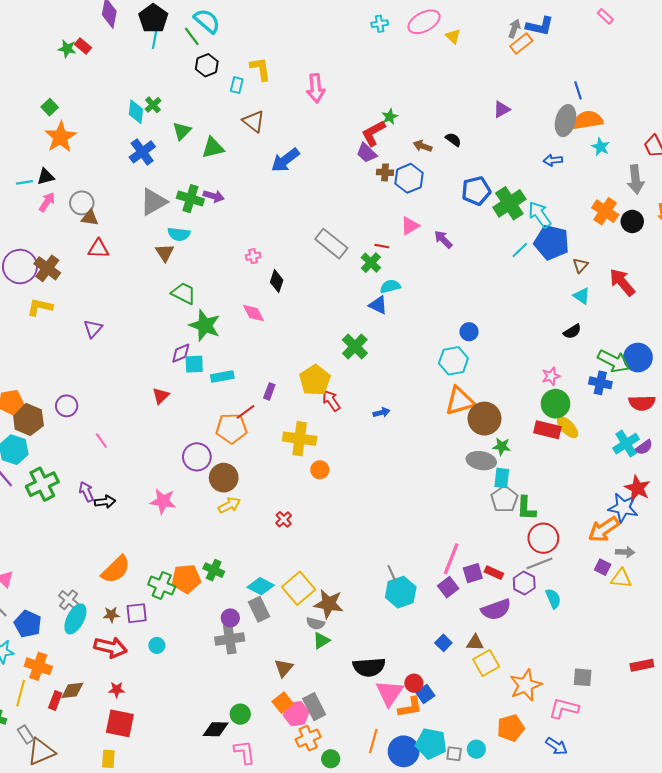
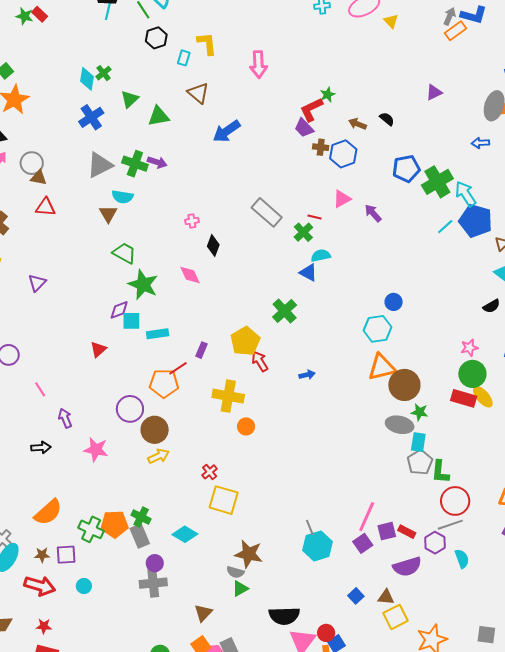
purple arrow: (86, 492) -> (65, 418), moved
yellow square: (299, 588) -> (224, 500), moved, turned -36
gray rectangle: (259, 609) -> (140, 536), moved

